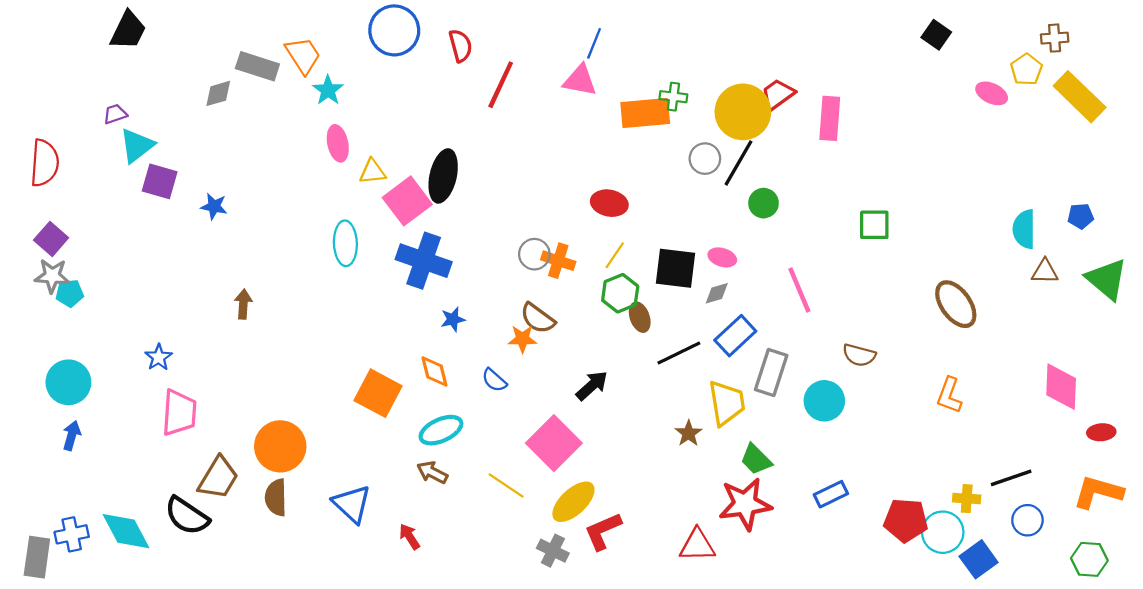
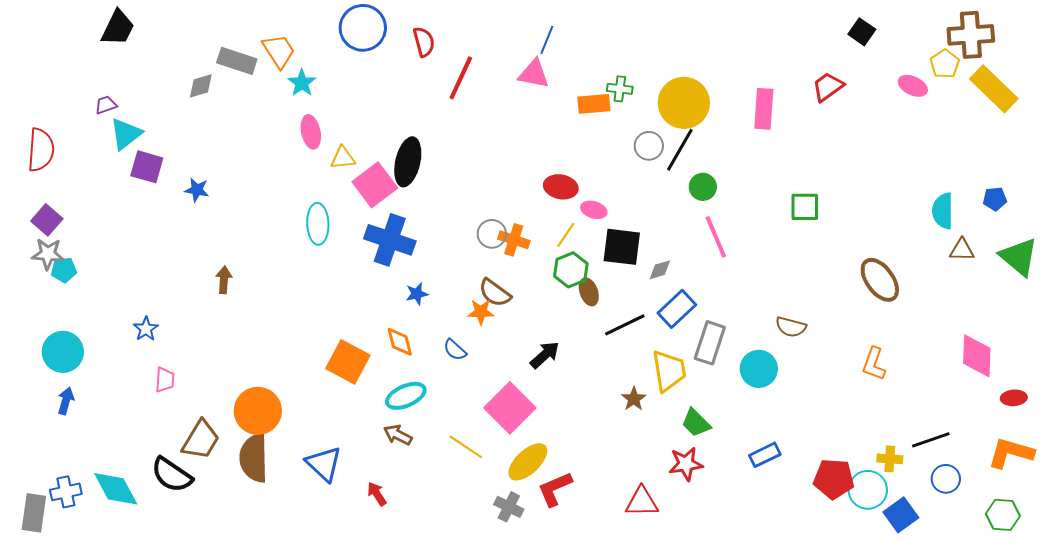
brown cross: (1055, 38) -> (971, 35), size x1.8
red trapezoid: (778, 94) -> (828, 87), moved
orange rectangle: (645, 113) -> (594, 104), size x0.7
pink ellipse: (722, 257) -> (594, 210), moved
pink line: (799, 290) -> (716, 237), moved
pink trapezoid: (179, 413) -> (165, 380), size x0.6
brown semicircle: (276, 497) -> (254, 458), size x1.4
red star: (745, 504) -> (686, 464), size x0.7

